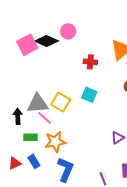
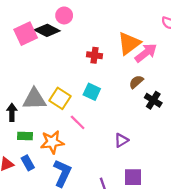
pink circle: (68, 31) -> (64, 15), moved
pink line: (45, 118) -> (78, 122), moved

